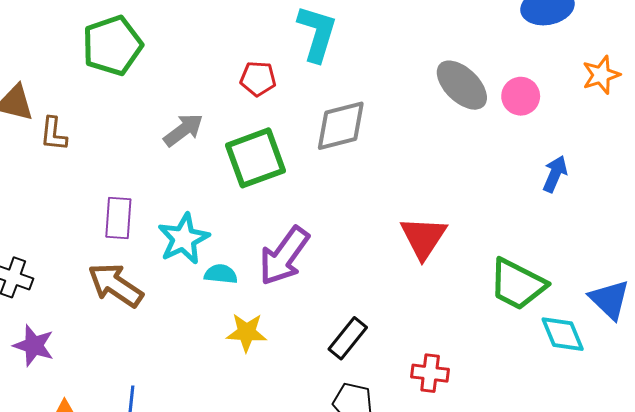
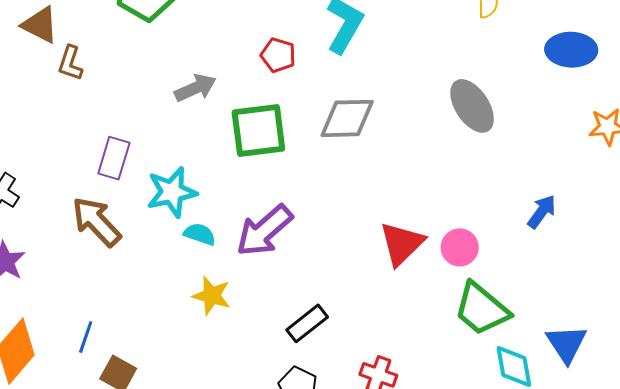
pink circle: (521, 96) -> (460, 247), moved

